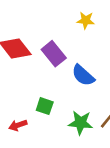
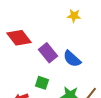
purple rectangle: (54, 54) -> (48, 53), moved

